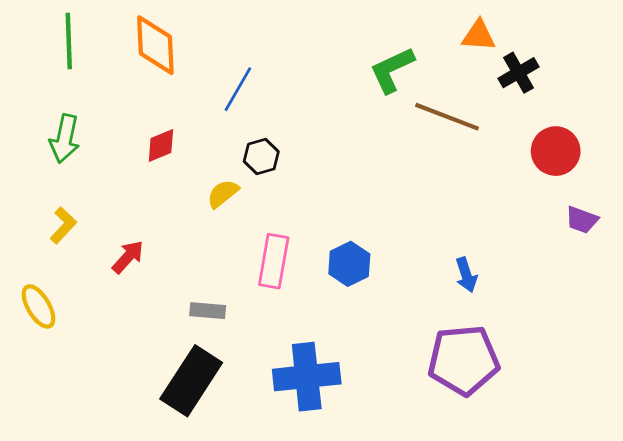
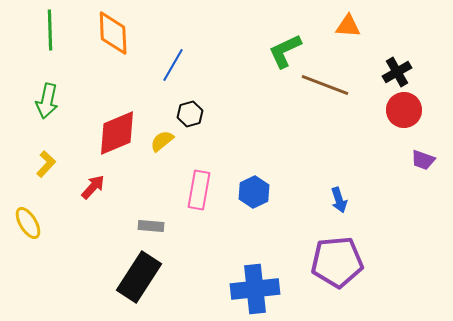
black cross: (518, 73) -> (397, 72), moved
red diamond: (161, 146) -> (117, 133), moved, size x1.8
blue cross: (307, 377) -> (255, 289), moved

